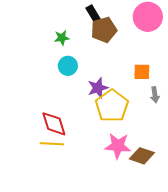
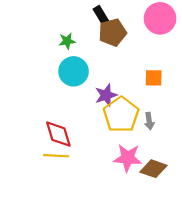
cyan circle: (68, 66) -> (74, 71), size x1.4
gray arrow: (155, 95) -> (149, 121), moved

